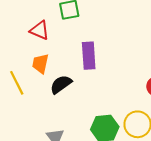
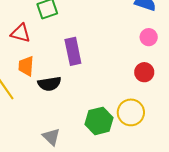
black semicircle: (61, 84) -> (49, 84), turned -145

